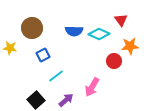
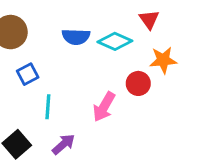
cyan line: (56, 76) -> (48, 107), turned -49
pink arrow: (92, 87) -> (104, 107), moved

